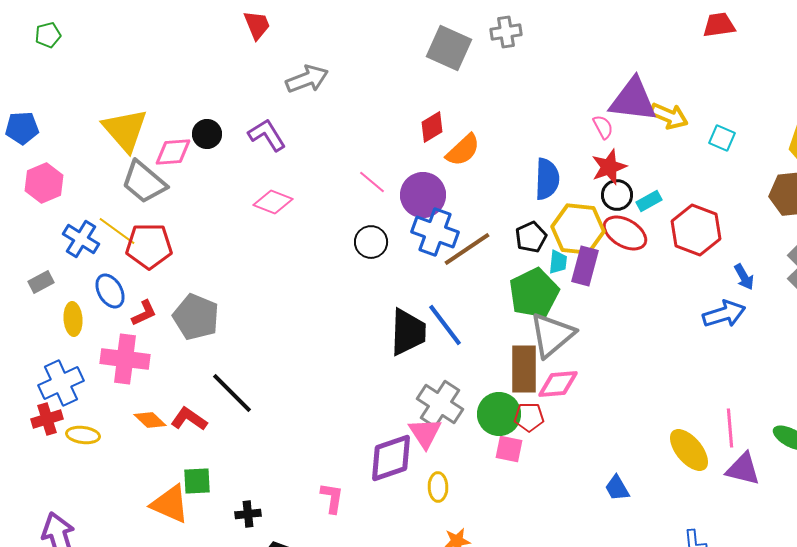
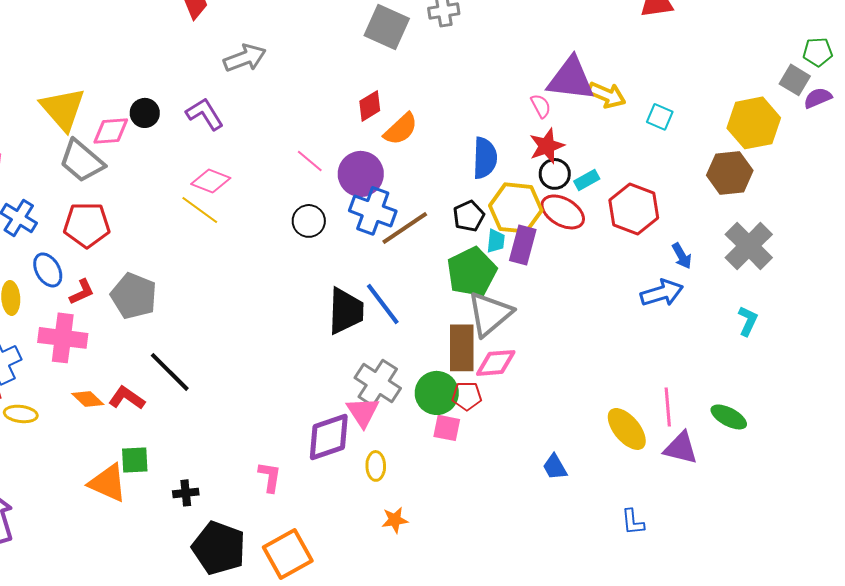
yellow line: (117, 231) -> (200, 210), moved

